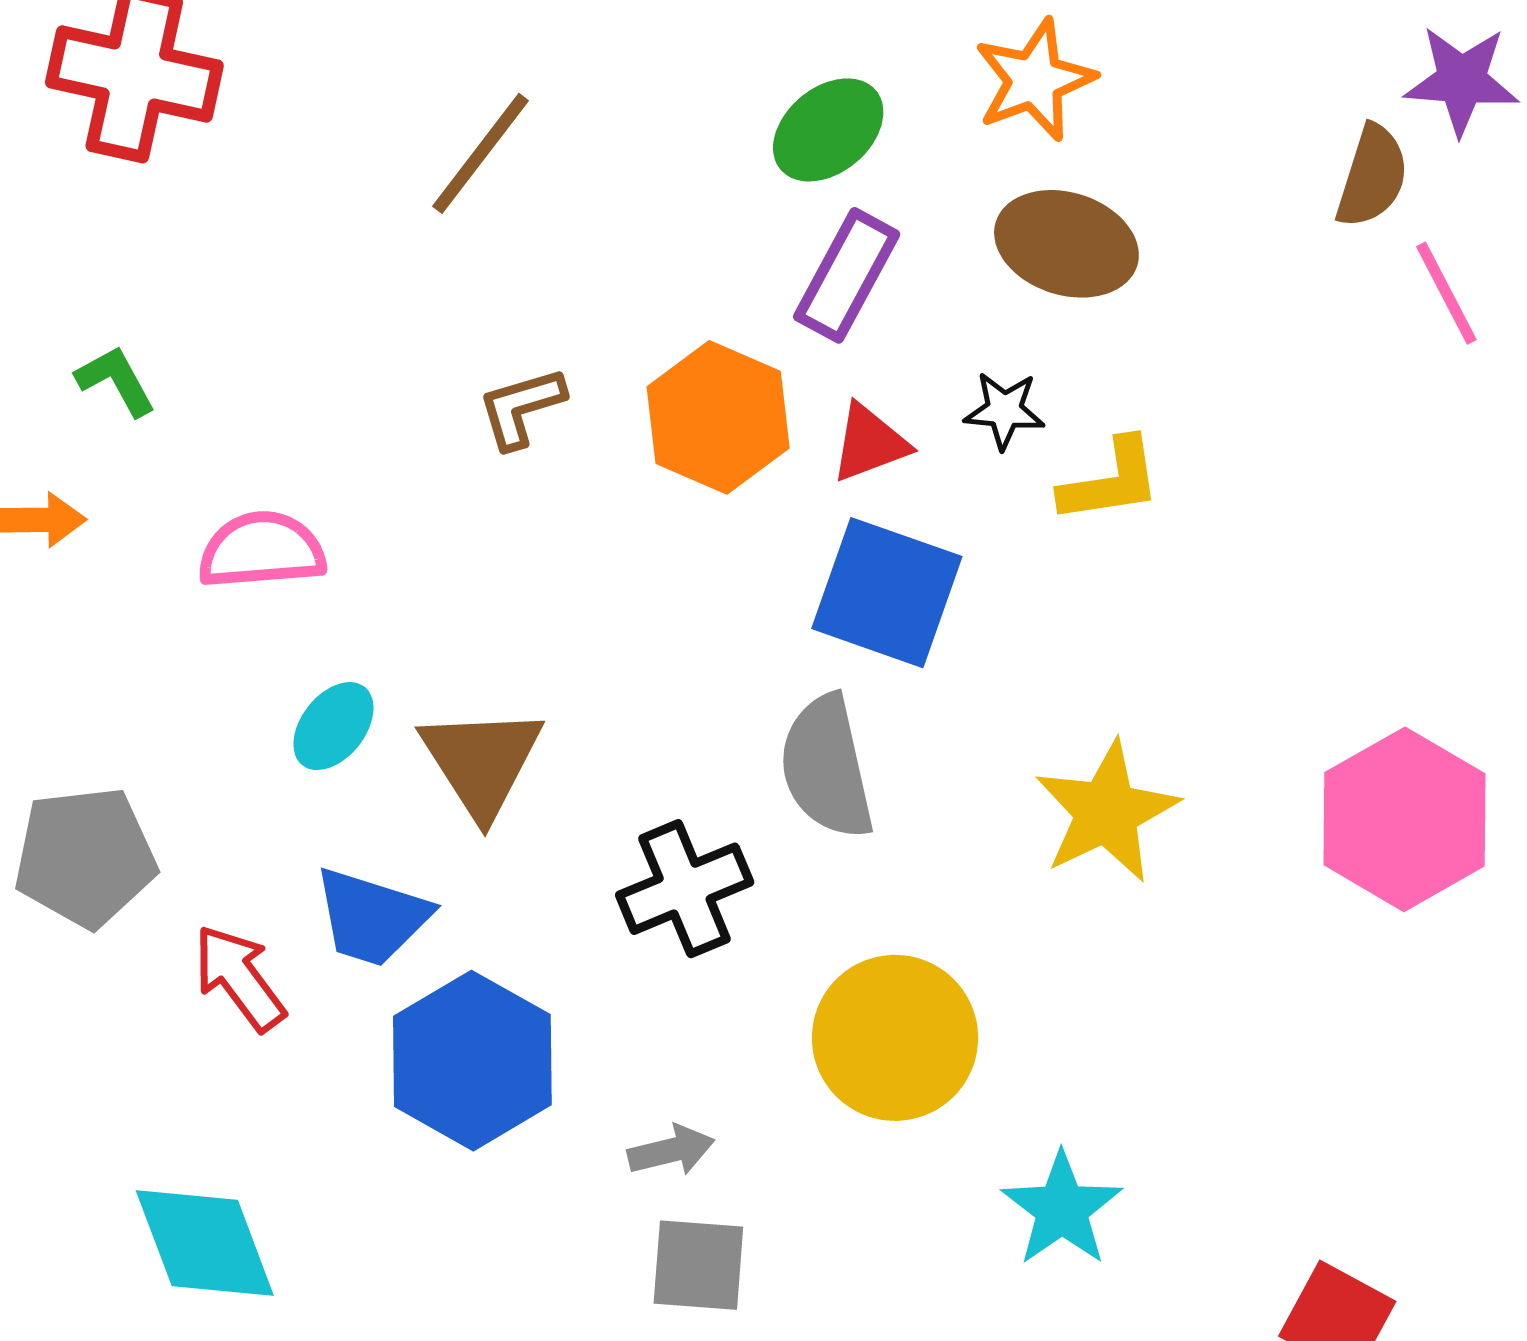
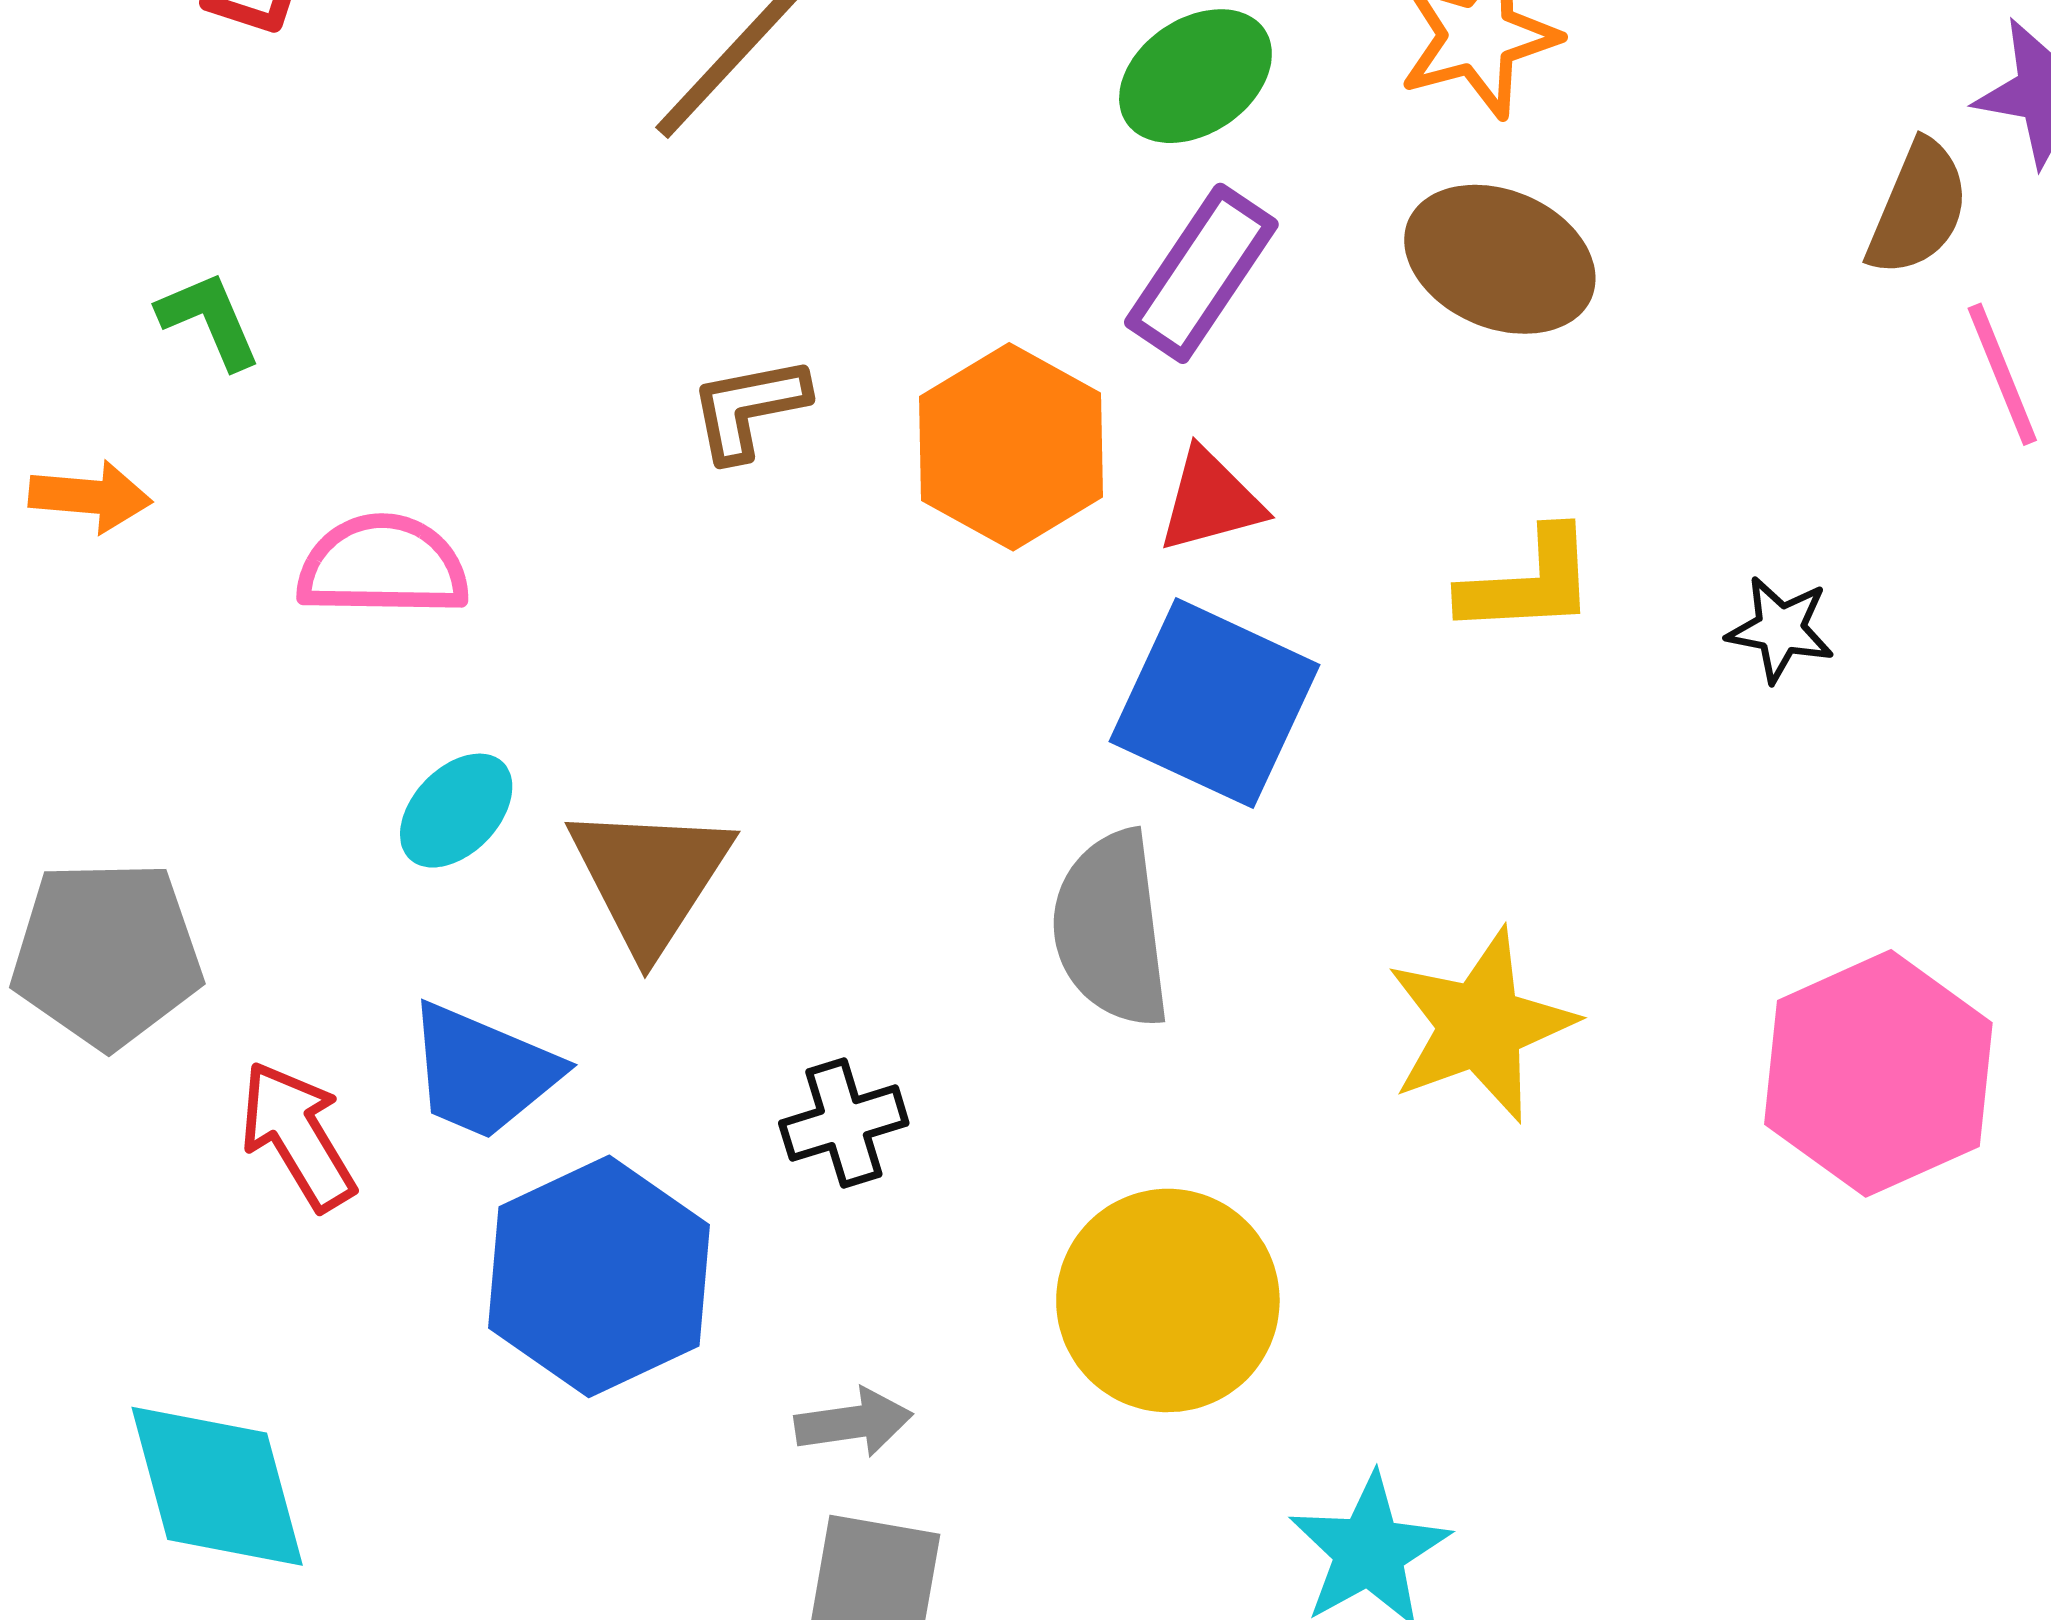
black star: (1004, 410) -> (1780, 629), moved
black cross: (685, 889) -> (844, 1123), moved, size x0.7

